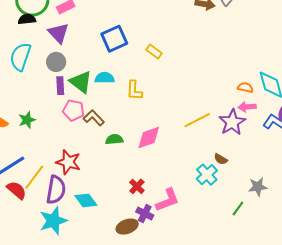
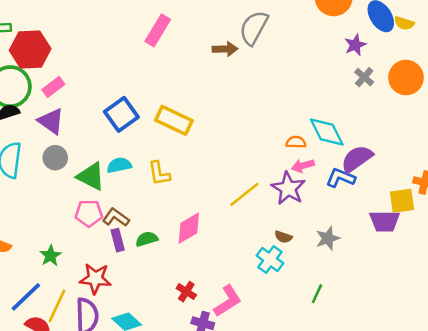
yellow rectangle: (154, 51) -> (174, 120), size x1.8
purple rectangle: (60, 86) -> (118, 240), moved
green star: (27, 120) -> (50, 256), moved
gray star: (258, 187) -> (328, 238), moved

